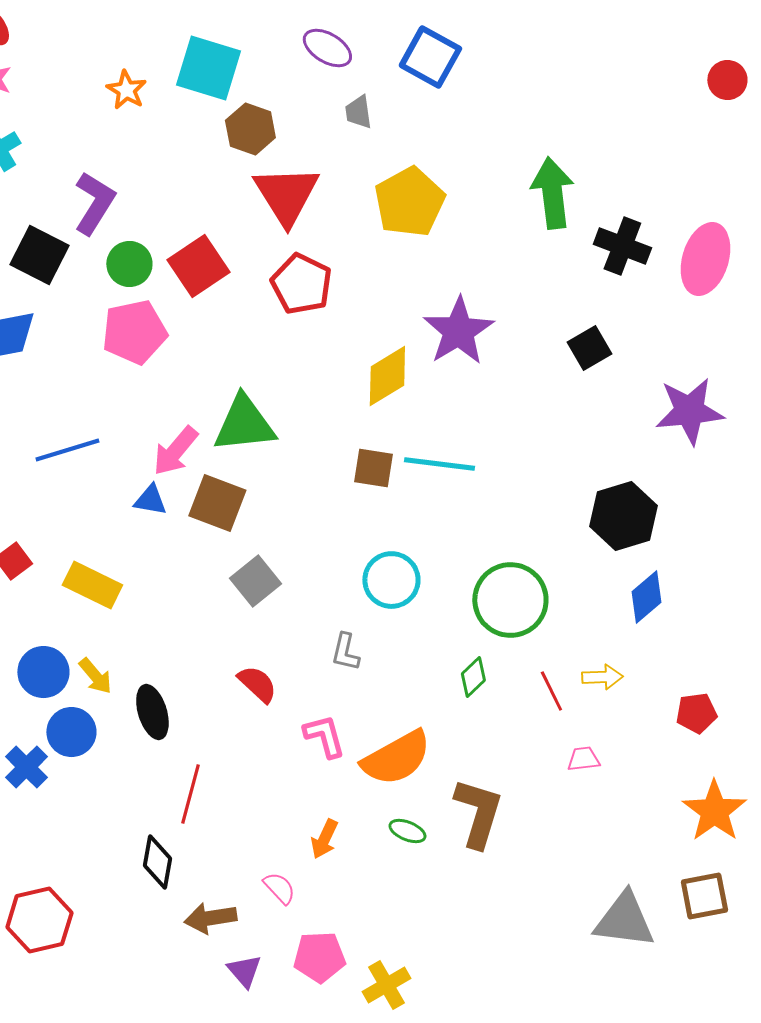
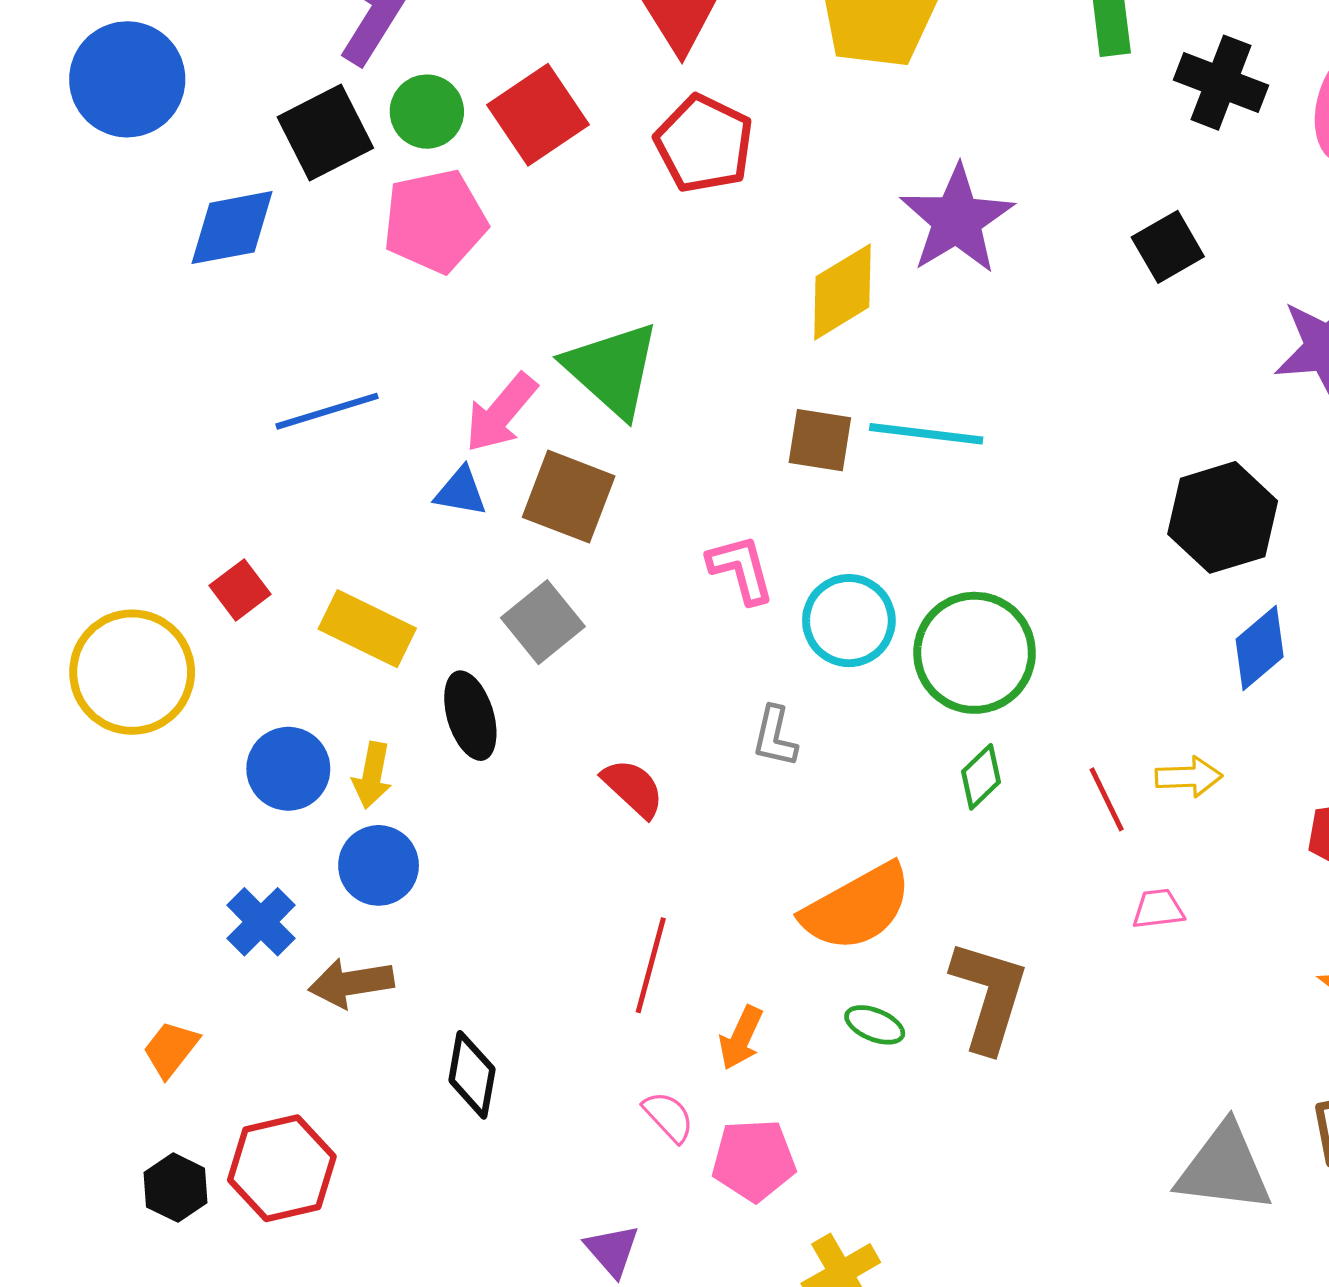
black square: (39, 255) -> (325, 133), moved, turned 36
green triangle: (244, 424) -> (612, 369), turned 48
gray square: (255, 581) -> (543, 622), moved
green circle: (510, 600) -> (975, 653), moved
yellow arrow: (95, 676) -> (372, 775), turned 51
black ellipse: (152, 712) -> (470, 716), moved
blue circle: (71, 732) -> (379, 865), moved
pink L-shape: (324, 736) -> (741, 569), moved
red line: (190, 794) -> (651, 965), moved
brown arrow: (210, 918) -> (351, 983), moved
pink pentagon: (319, 957) -> (754, 1160), moved

